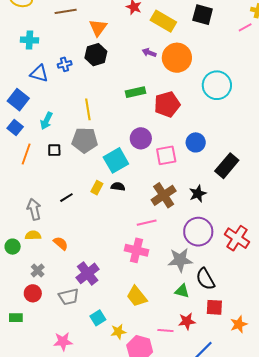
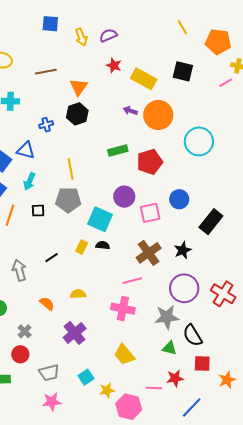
blue triangle: (39, 73) -> (26, 150), moved
cyan square: (116, 160) -> (100, 219), turned -35
yellow semicircle: (33, 235) -> (78, 294), moved
gray trapezoid: (69, 297) -> (49, 373), moved

